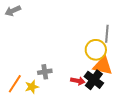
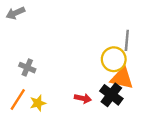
gray cross: (45, 72) -> (27, 68), moved, turned 32
red arrow: (78, 81) -> (83, 98), moved

